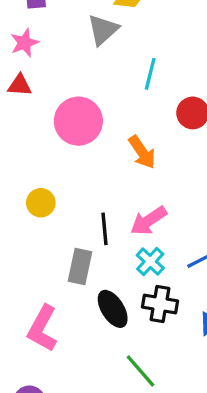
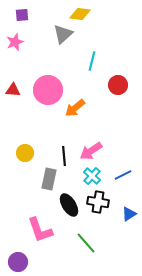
red triangle: (20, 85) -> (13, 90), moved
orange arrow: (142, 152) -> (75, 108), moved, turned 85
yellow circle: (41, 203) -> (25, 153), moved
pink L-shape: (42, 328) -> (40, 230), moved, turned -48

